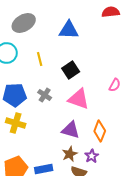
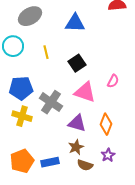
pink semicircle: (115, 85) -> (113, 81), moved
gray cross: (45, 95) -> (51, 102), moved, size x1.6
purple star: (92, 156) -> (108, 155), moved

